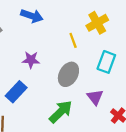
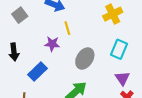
yellow line: (73, 40) -> (67, 28), moved
purple triangle: (95, 97) -> (122, 78), moved

